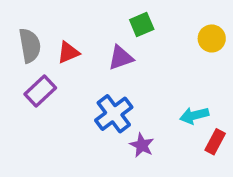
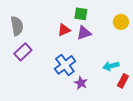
green square: (142, 24) -> (81, 14), turned 32
red triangle: (68, 52) -> (64, 30), moved
purple triangle: (121, 58) -> (84, 33), moved

